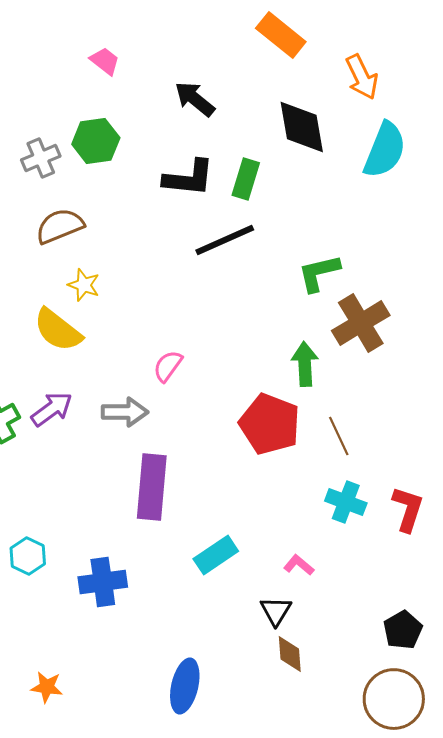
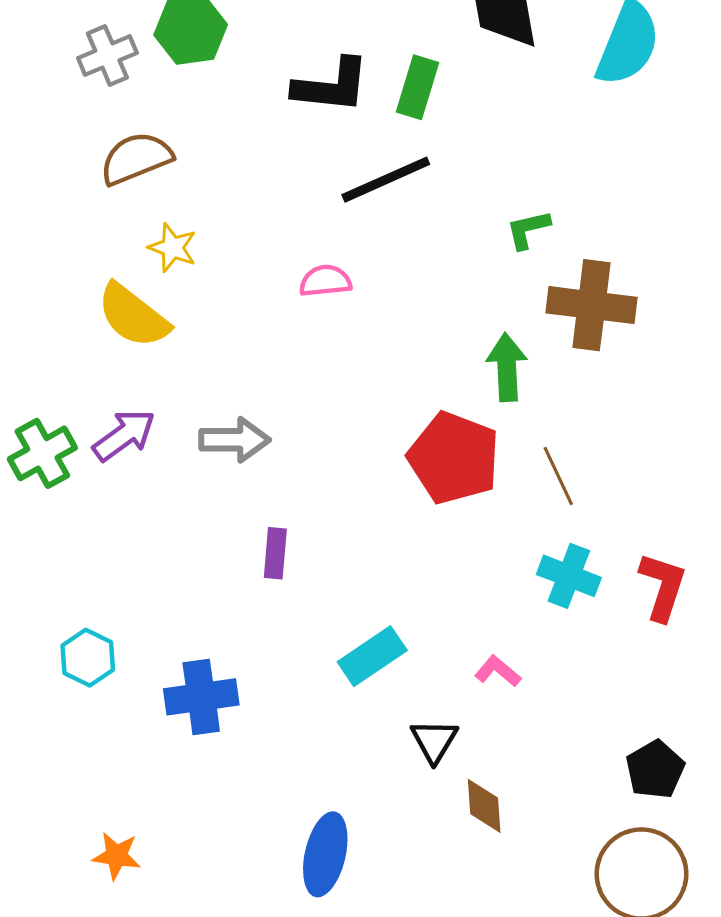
green L-shape: (319, 273) -> (528, 229), size x0.7
brown cross: (361, 323) -> (592, 305), turned 38
pink semicircle: (168, 366) -> (325, 281), moved, turned 48
purple rectangle: (152, 487) -> (275, 553), size x0.5
black triangle: (276, 611) -> (434, 741), moved

